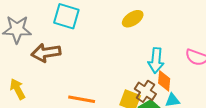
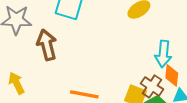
brown arrow: (46, 53) -> (47, 45), turned 84

